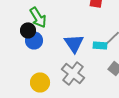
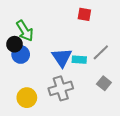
cyan rectangle: (100, 45) -> (79, 60), moved
gray cross: (73, 73) -> (61, 88), turned 35

